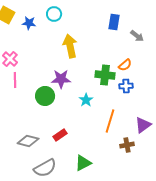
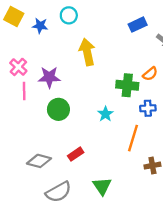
blue rectangle: (114, 22) -> (138, 25), turned 56
purple star: (61, 79) -> (49, 77), moved
blue cross: (126, 86) -> (148, 108), moved
green triangle: (83, 163) -> (102, 186), turned -36

